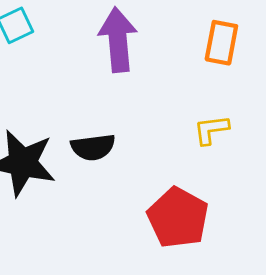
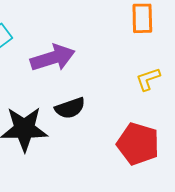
purple arrow: (118, 40) -> (53, 58), moved, turned 90

